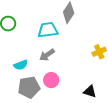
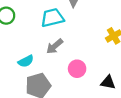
pink circle: (51, 80) -> (77, 69), moved

